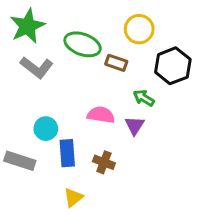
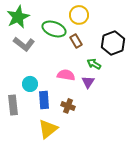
yellow circle: (139, 29) -> (79, 15), moved
brown rectangle: (116, 63) -> (76, 41), turned 40
gray rectangle: (20, 161) -> (13, 105), turned 66
yellow triangle: (73, 197) -> (48, 129), size x1.5

